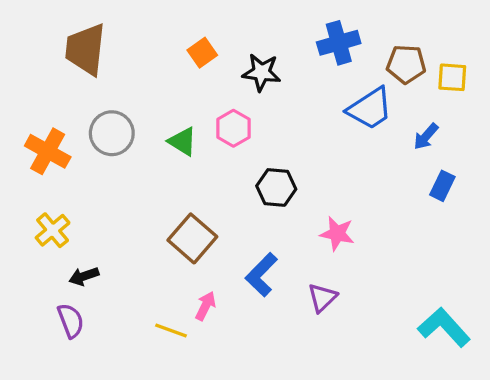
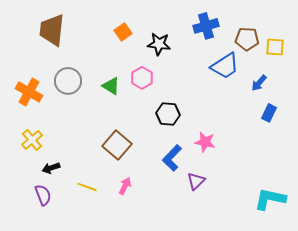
blue L-shape: (261, 275) -> (172, 158), moved
cyan L-shape: (444, 327) -> (270, 199), turned -36
yellow line: (171, 331) -> (87, 187), moved

